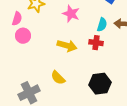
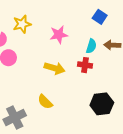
pink star: (71, 14) -> (59, 35), turned -30
black hexagon: (100, 84) -> (102, 104), moved

